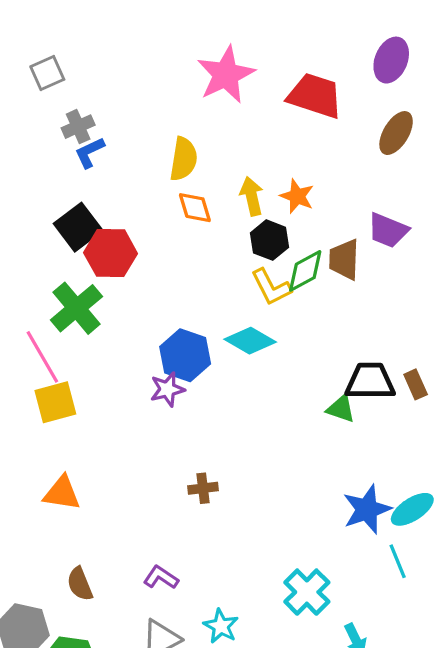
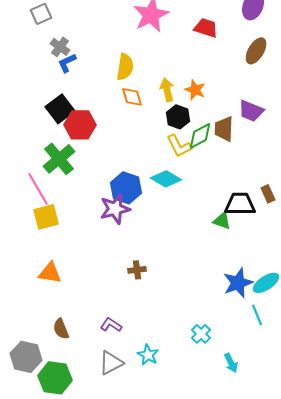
red trapezoid: (315, 96) -> (206, 28), size x0.7
gray cross: (78, 127) -> (60, 47), turned -30
brown rectangle: (416, 384) -> (268, 194), moved
purple star: (167, 389) -> (115, 209), size x1.4
cyan cross: (307, 592) -> (201, 334), size x0.7

